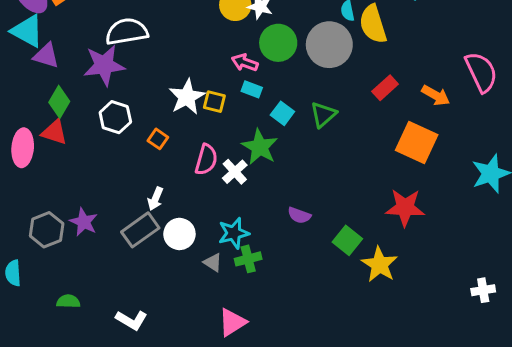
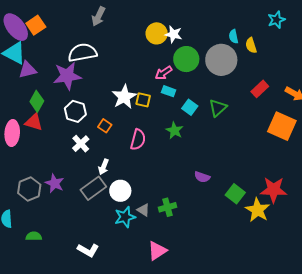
yellow semicircle: (373, 24) -> (251, 45), size x0.6
purple triangle: (46, 56) -> (28, 70), turned -30
pink arrow: (245, 63) -> (164, 73), turned -54
green star: (260, 147) -> (175, 131), size x0.7
white cross: (235, 172) -> (81, 144), moved
red star: (405, 208) -> (274, 190), moved
cyan star: (234, 233) -> (125, 217), moved
green semicircle: (68, 301) -> (34, 236), moved

